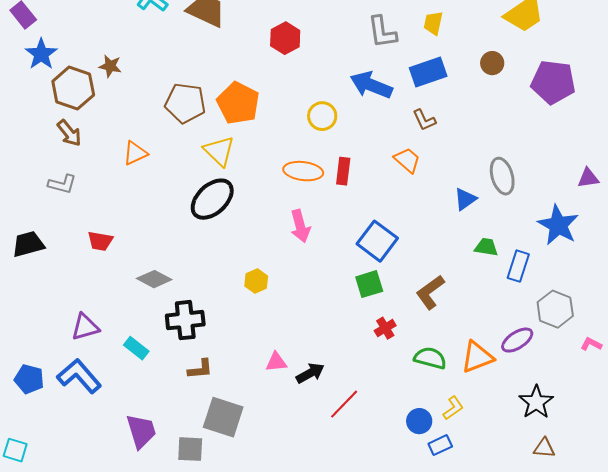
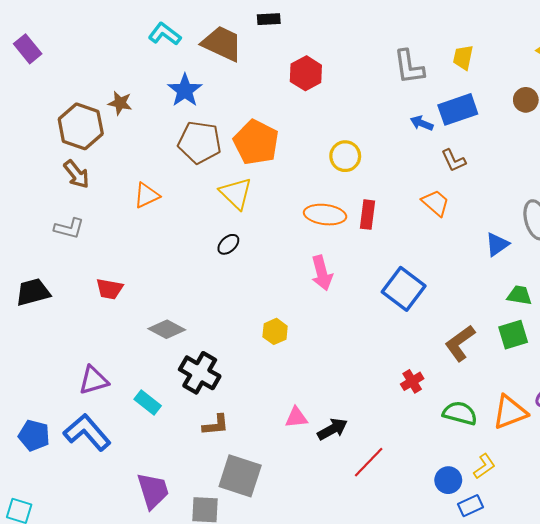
blue star: (41, 54) -> (185, 90), moved
blue arrow: (371, 85) -> (422, 123), moved, size x0.5
black ellipse: (212, 199) -> (228, 244), size x0.5
green square: (369, 284) -> (513, 335), moved
black cross: (185, 320) -> (200, 373), turned 36

